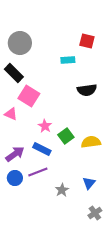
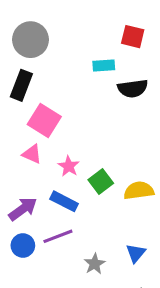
black rectangle: (14, 73) -> (21, 85), turned 66
black semicircle: (87, 90) -> (133, 88), moved
pink triangle: (11, 114) -> (32, 154), moved

